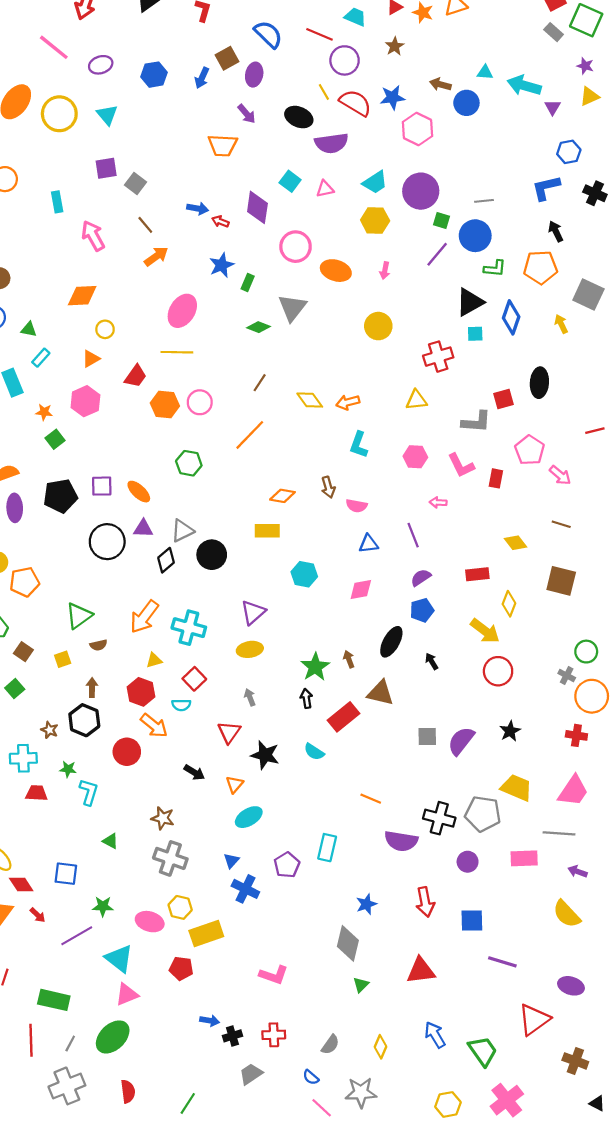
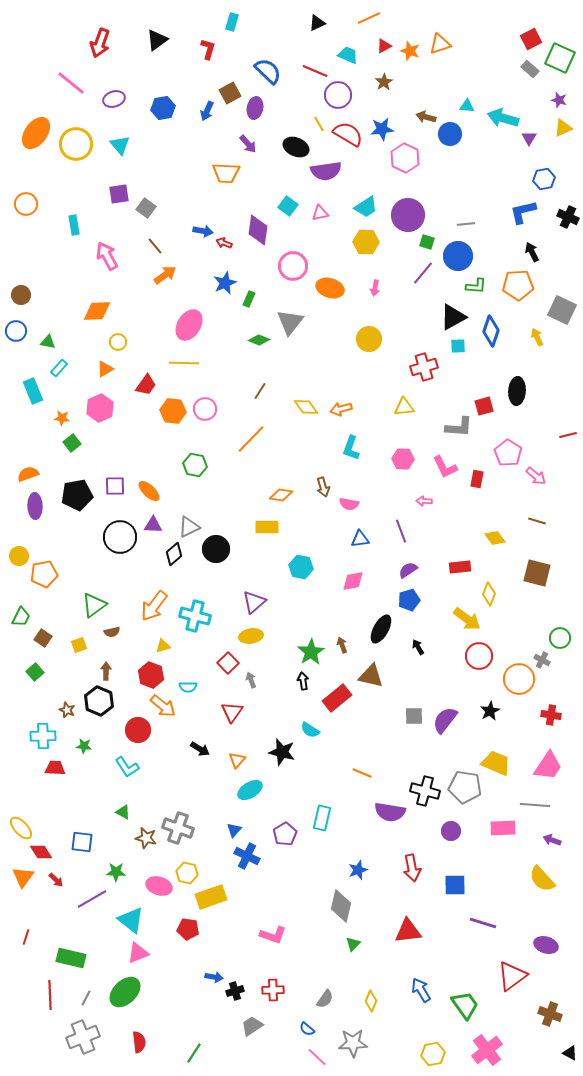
red square: (194, 679) -> (228, 663), moved
orange circle: (592, 696) -> (519, 679), moved
black star: (265, 755) -> (282, 752), moved
cyan L-shape: (89, 792) -> (127, 767), moved, turned 130
brown star: (163, 818) -> (146, 838), moved

